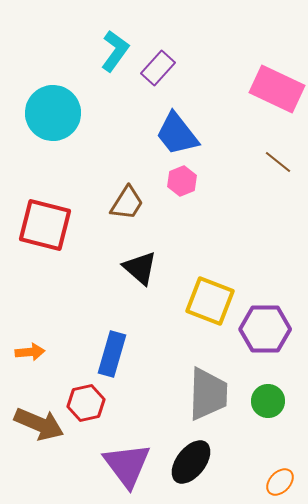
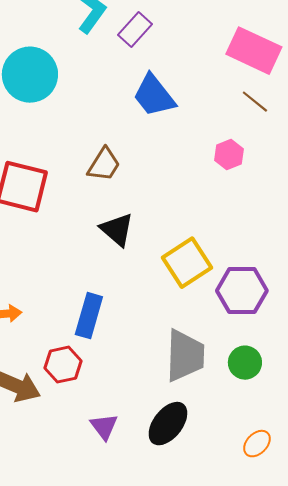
brown line: (278, 162) -> (255, 102), moved
pink hexagon: (182, 181) -> (229, 155), moved
yellow square: (210, 301) -> (187, 263), turned 36
purple triangle: (127, 465) -> (104, 427), size x0.6

